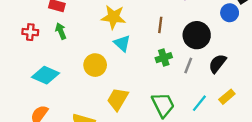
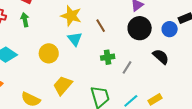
brown line: (160, 25) -> (101, 26), moved, turned -48
black circle: (197, 35) -> (140, 28), moved
black semicircle: (217, 64) -> (161, 57), moved, turned 84

